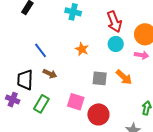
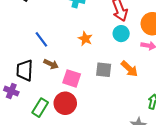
pink square: (76, 102) -> (72, 78), moved
green rectangle: (41, 104) -> (40, 108), moved
red circle: (98, 114) -> (65, 103), moved

